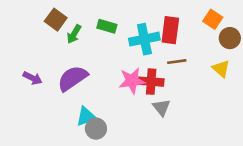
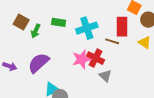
red rectangle: (170, 30) -> (122, 27), moved
brown line: (177, 62) -> (112, 41), turned 32
red cross: (151, 82) -> (95, 58), turned 30

